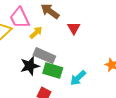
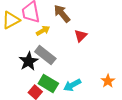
black star: (30, 66) -> (29, 61), turned -30
green rectangle: (53, 71) -> (48, 84), moved

